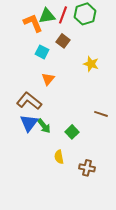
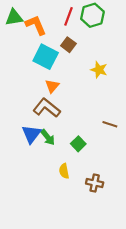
green triangle: (47, 16) -> (14, 17), moved
cyan square: (42, 52) -> (46, 57), size x1.6
brown L-shape: (29, 101) -> (47, 108), moved

